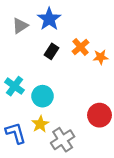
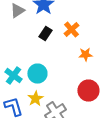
orange star: (101, 57) -> (85, 54), moved
cyan cross: (15, 86) -> (13, 76), moved

